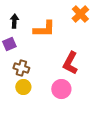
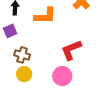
red L-shape: (70, 63) -> (71, 50), turned 40

